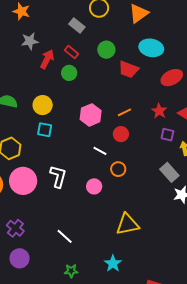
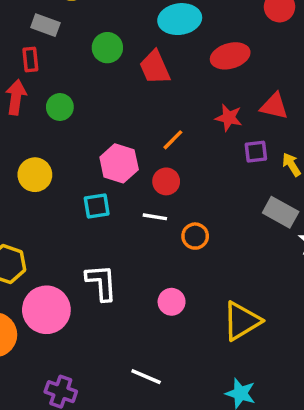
red rectangle: (72, 52) -> (30, 59), moved, turned 64
red trapezoid: (128, 69) -> (155, 67), turned 65
red ellipse: (172, 78) -> (230, 56), turned 30
cyan square: (45, 130) -> (97, 206), moved
red circle: (121, 134) -> (166, 181), moved
pink circle: (94, 186) -> (172, 302), moved

